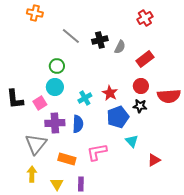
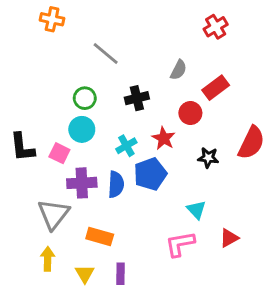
black cross: (100, 40) -> (137, 98), moved
red circle: (141, 86) -> (190, 113), moved
red semicircle: (169, 96) -> (251, 143), turned -60
pink square: (40, 103) -> (59, 153), turned -32
blue pentagon: (118, 117) -> (150, 174), moved
pink L-shape: (97, 152) -> (180, 244), moved

